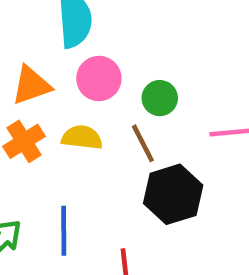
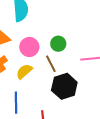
pink circle: (99, 78) -> (29, 47), moved
yellow semicircle: (82, 137) -> (24, 71), moved, turned -48

